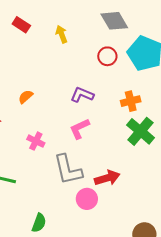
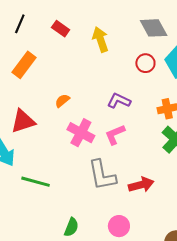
yellow arrow: (62, 34) -> (100, 39), size x1.4
pink cross: (36, 141) -> (81, 133), moved, size x1.5
pink circle: (87, 199) -> (119, 226), moved

